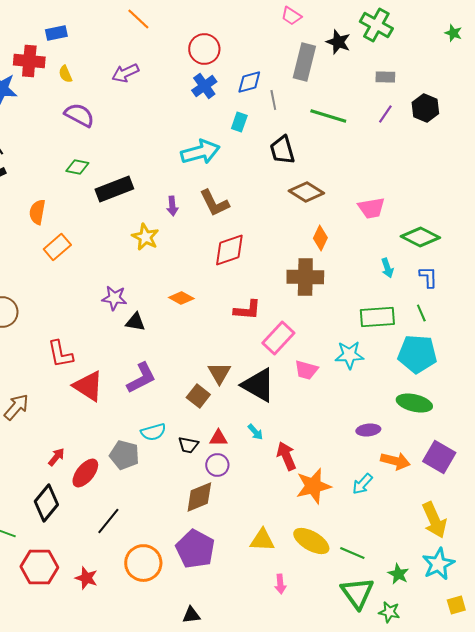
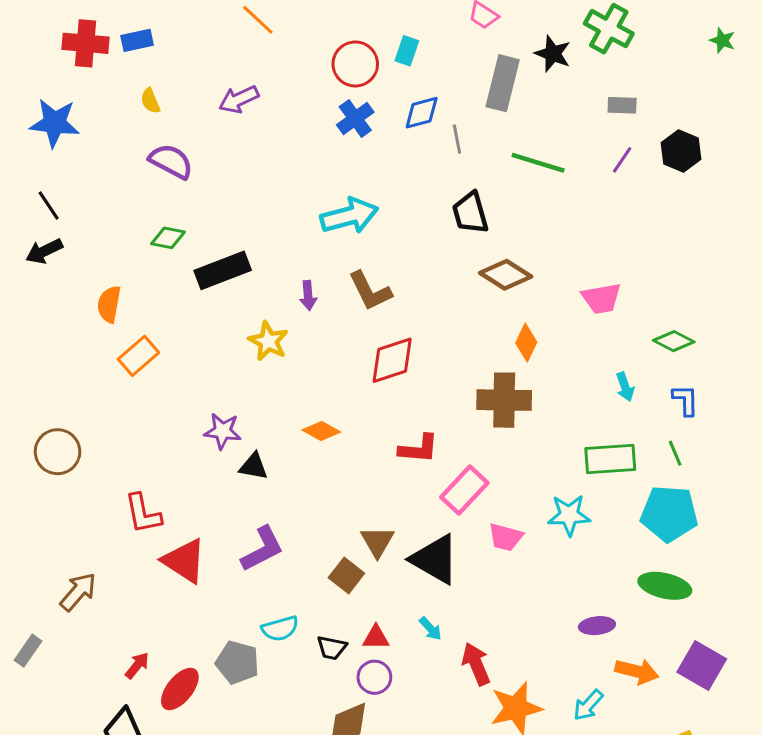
red cross: (29, 61) -> (86, 43), moved
cyan rectangle: (239, 122) -> (407, 51), moved
green diamond: (420, 237) -> (674, 341), size x0.7

